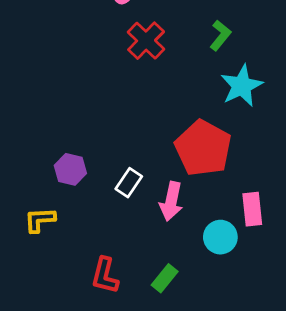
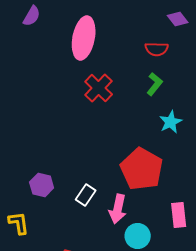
cyan star: (242, 86) -> (171, 122), size x0.7
yellow L-shape: (40, 220) -> (19, 223), turned 85
cyan circle: (220, 237) -> (138, 236), moved

